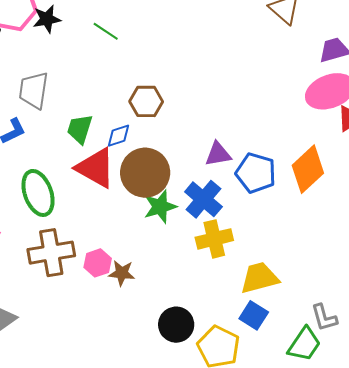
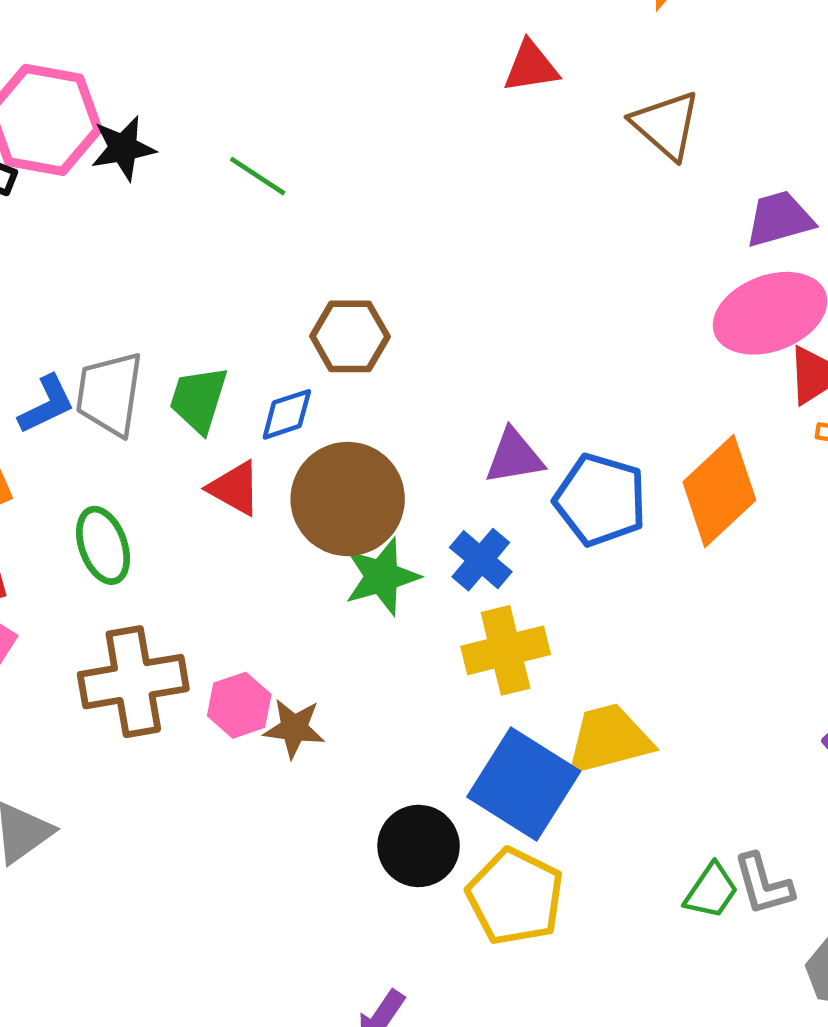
gray trapezoid: (34, 90) -> (110, 394), moved
red triangle: (96, 168) -> (235, 488), size x0.6
green ellipse: (38, 193) -> (103, 545), size x0.7
blue cross: (203, 199) -> (481, 560), size x0.7
blue square: (254, 315) -> (524, 784), moved, size x1.6
gray L-shape: (324, 318) -> (763, 884), moved
green trapezoid: (304, 344) -> (711, 891), size x0.7

